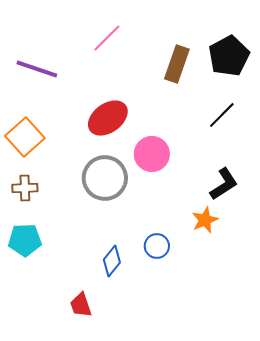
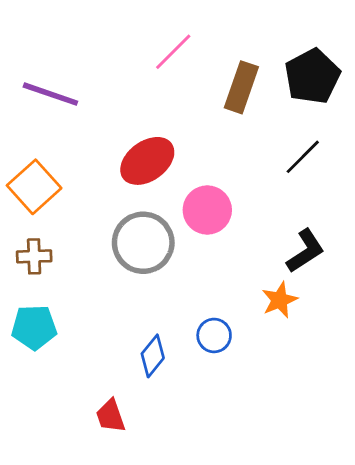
pink line: (107, 38) -> (173, 52), moved

